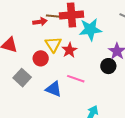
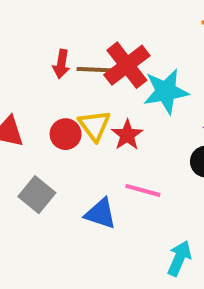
red cross: (71, 15) -> (127, 65), turned -30
red arrow: (40, 22) -> (61, 64), moved, turned 112
red circle: (41, 58) -> (66, 134), moved

